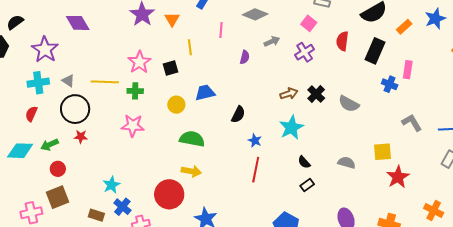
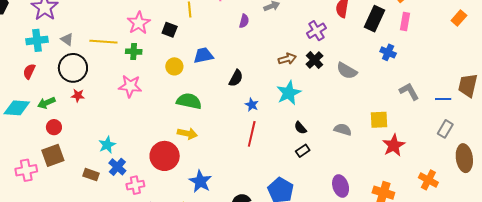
purple cross: (305, 52) -> (316, 31), moved
black square: (170, 68) -> (170, 30), turned 35
pink rectangle: (408, 70) -> (405, 22), moved

